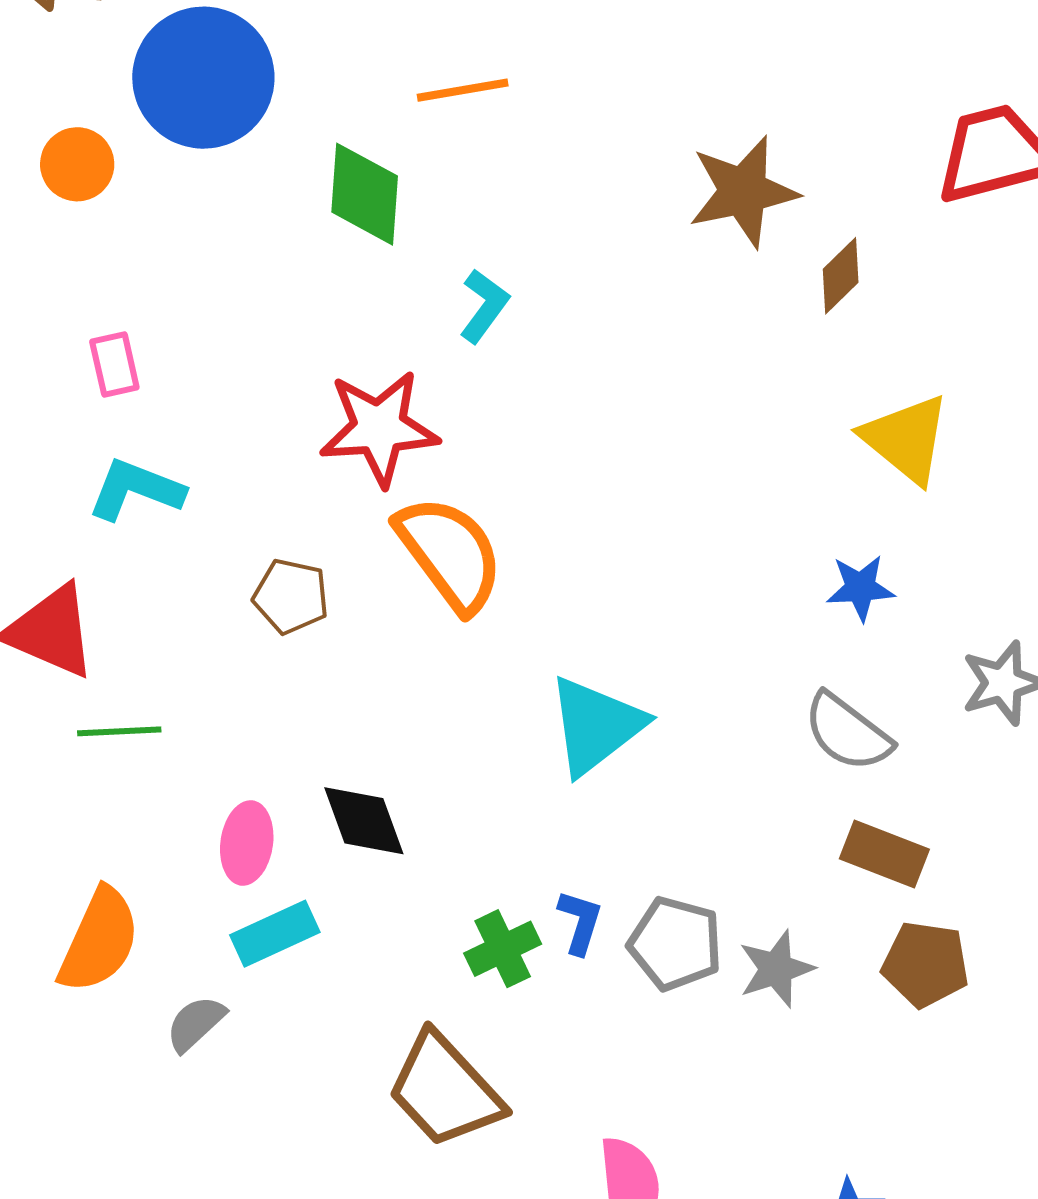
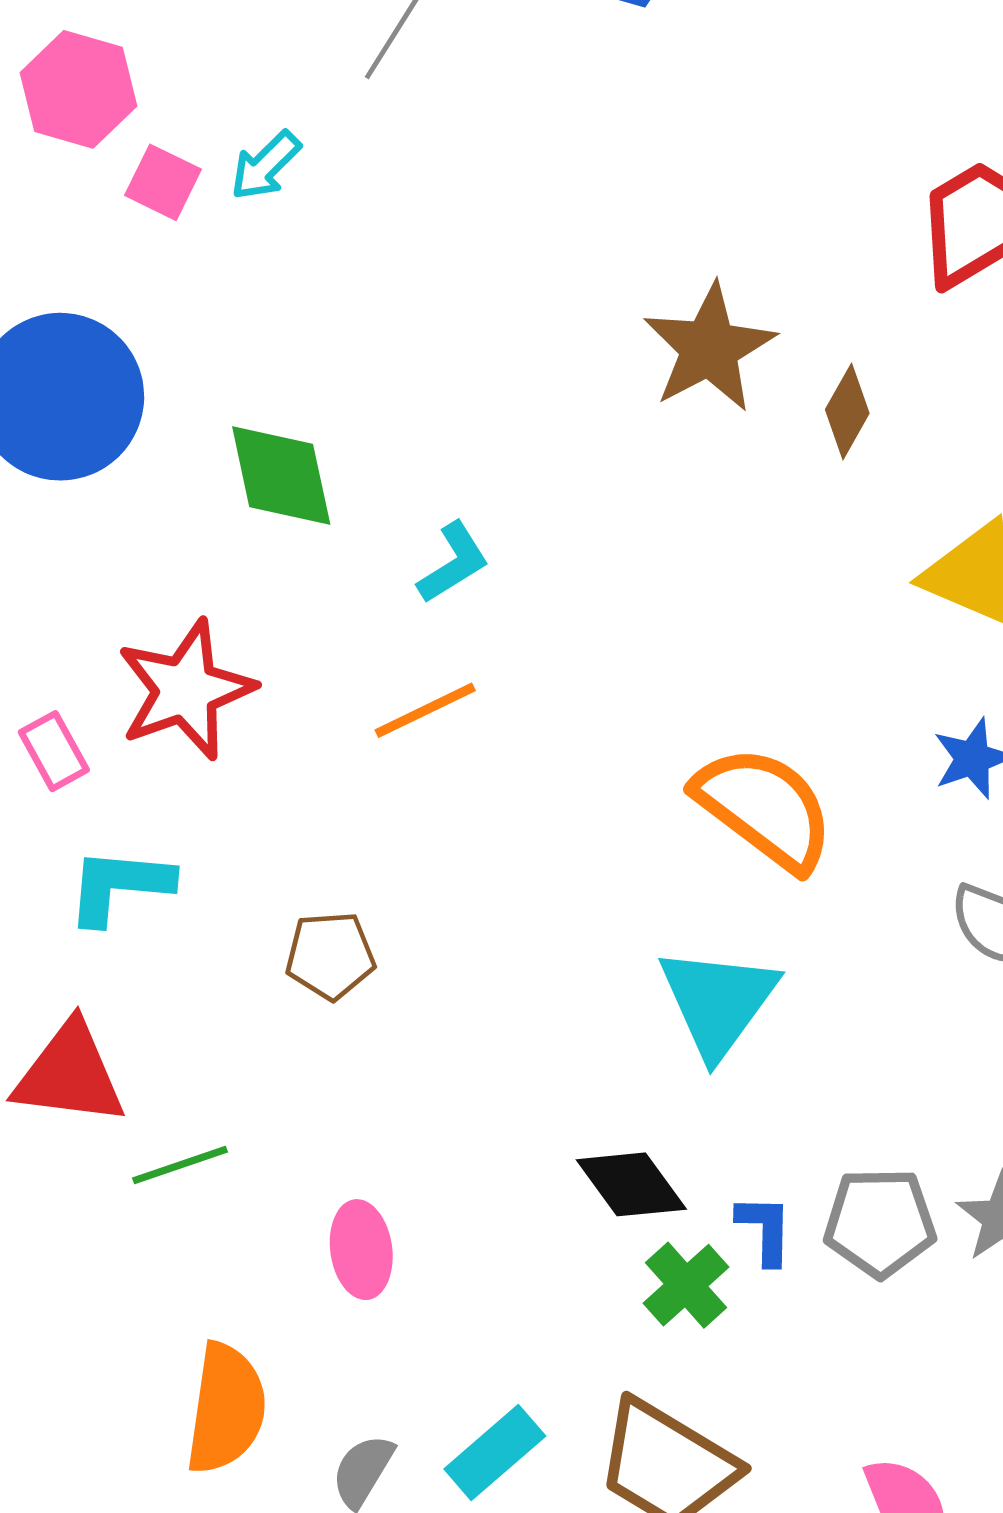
orange line: (463, 90) -> (425, 710), moved
cyan L-shape: (484, 306) -> (453, 563), turned 38
red star: (379, 428) -> (186, 690), moved
orange semicircle: (450, 554) -> (764, 808), moved
black diamond: (364, 821) -> (631, 1184), moved
cyan rectangle: (275, 934) -> (495, 1453), moved

